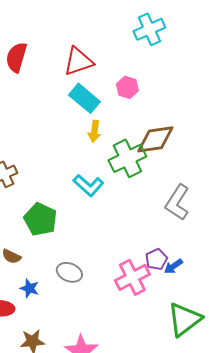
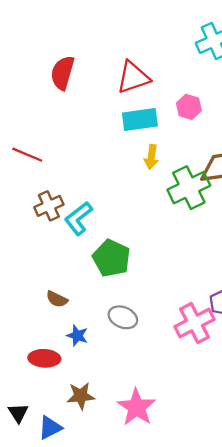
cyan rectangle: (84, 98) -> (140, 119), turned -48
cyan L-shape: (88, 185) -> (78, 218), moved, turned 100
green pentagon: (40, 219) -> (111, 258), moved

